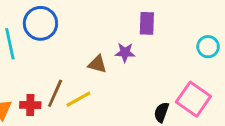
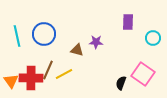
blue circle: (40, 23) -> (44, 34), moved
purple rectangle: (147, 23) -> (128, 22), moved
red cross: (30, 105) -> (31, 78), size x1.6

